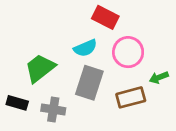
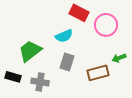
pink circle: (128, 52) -> (106, 25), moved
gray rectangle: (89, 83) -> (67, 62), size x0.7

